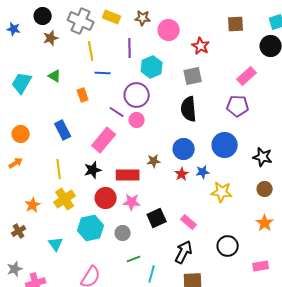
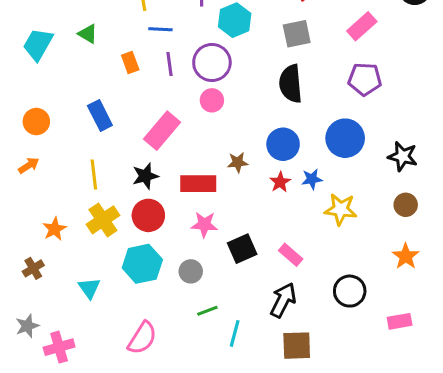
pink rectangle: (247, 76) -> (362, 26), moved
purple line: (117, 112) -> (170, 64), moved, turned 49
red circle: (106, 198) -> (148, 215), moved

